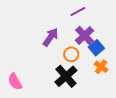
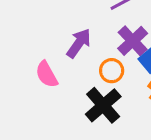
pink semicircle: (15, 82) -> (47, 74), moved

